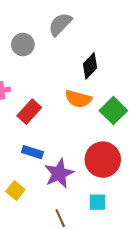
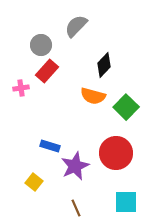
red rectangle: (29, 112) -> (47, 71), moved
cyan square: (97, 202) -> (126, 202), moved, size x1.4

